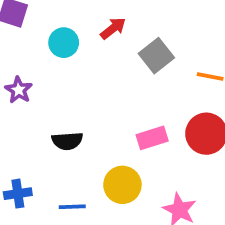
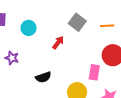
red arrow: (113, 28) -> (58, 43), moved
pink rectangle: (152, 138) -> (94, 72), moved, turned -49

